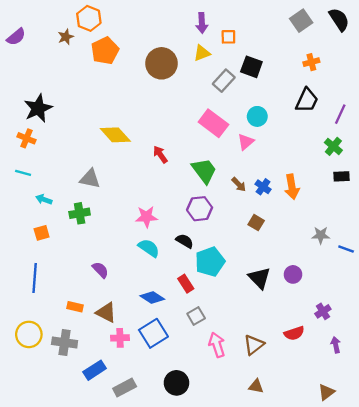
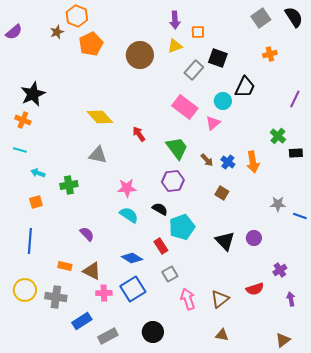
black trapezoid: (307, 100) -> (245, 87), moved
green cross: (333, 146) -> (278, 136), moved
gray triangle: (90, 179) -> (98, 155), moved

